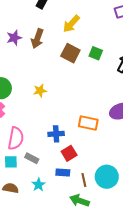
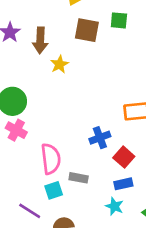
brown arrow: (37, 39) -> (40, 40), moved
yellow star: (40, 91) -> (59, 64), moved
cyan star: (39, 185) -> (114, 206), moved

